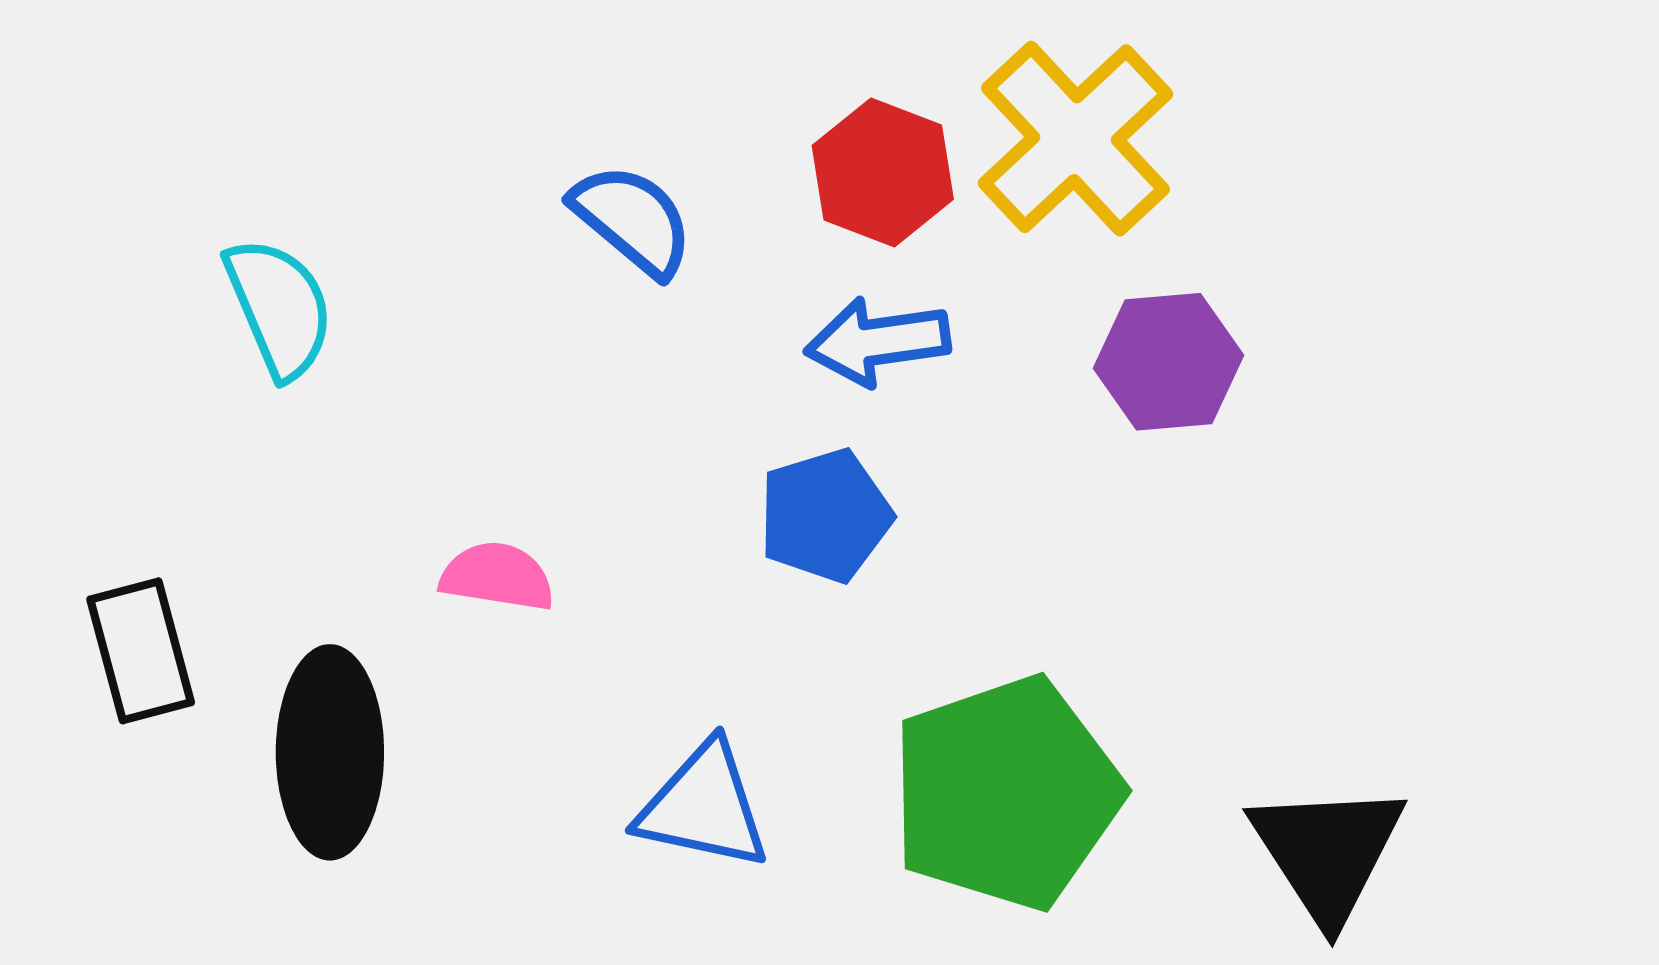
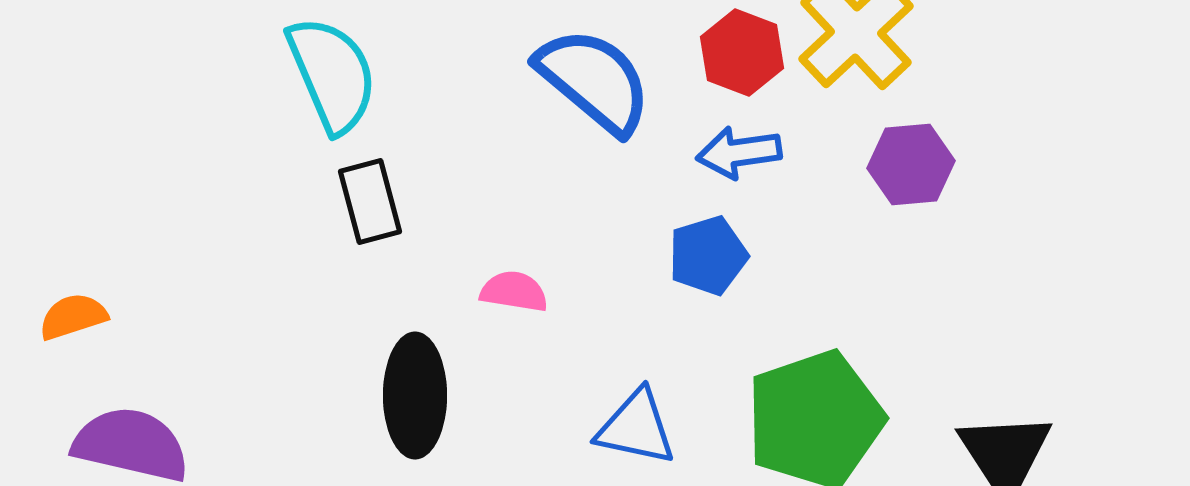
blue semicircle: (633, 220) -> (594, 80), size x1.6
cyan semicircle: (279, 308) -> (332, 74), moved, size x1.4
black rectangle: (141, 651) -> (370, 202), moved

